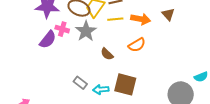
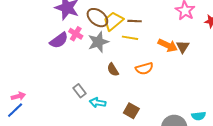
orange arrow: (141, 19) -> (168, 45), moved
brown square: (125, 84) -> (131, 111), moved, size x0.7

